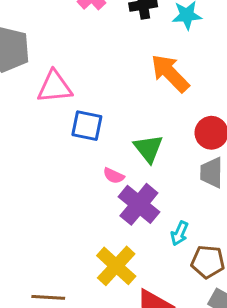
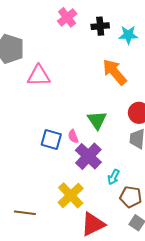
blue square: (87, 126) -> (51, 140), moved
pink semicircle: (114, 176) -> (73, 136), turned 40

